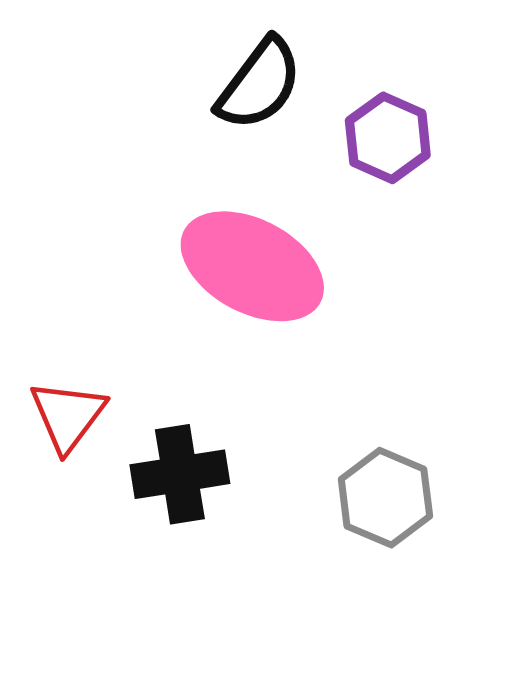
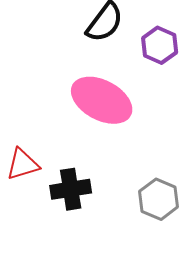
red triangle: (68, 416) -> (23, 164), turned 36

